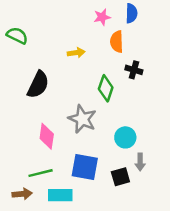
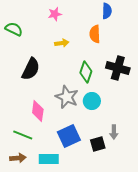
pink star: (102, 17) -> (55, 14), moved
black cross: (134, 70) -> (118, 68), moved, size x1.6
cyan circle: (125, 137) -> (92, 101), moved
blue square: (85, 167) -> (69, 136), turned -35
green line: (41, 173) -> (23, 135), moved, turned 36

